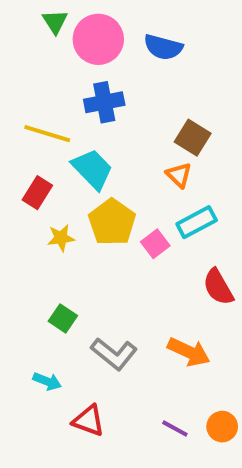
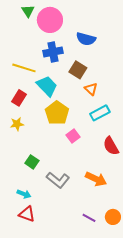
blue semicircle: (163, 47) -> (86, 39), moved
brown square: (193, 138) -> (78, 70), moved
yellow star: (61, 238) -> (17, 124), moved
pink square: (155, 244) -> (73, 136), moved
red triangle: (88, 421) -> (27, 214), moved

